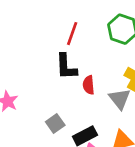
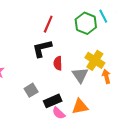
black L-shape: (66, 67) -> (42, 48), turned 75

